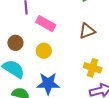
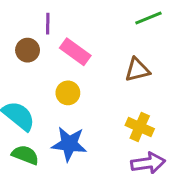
brown circle: (15, 43) -> (28, 50), moved

